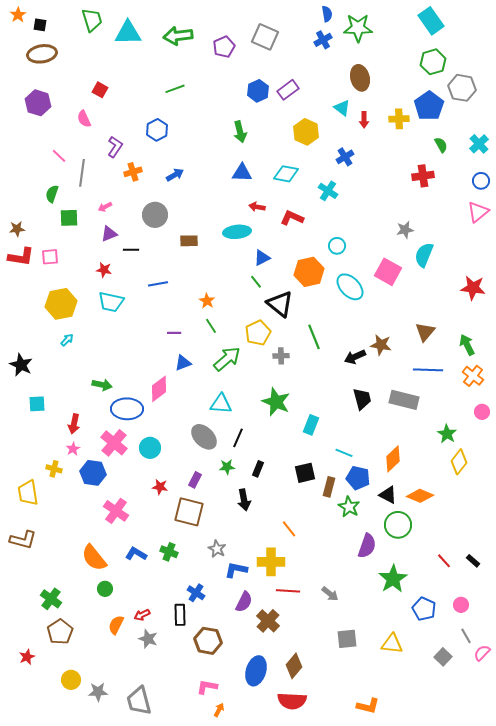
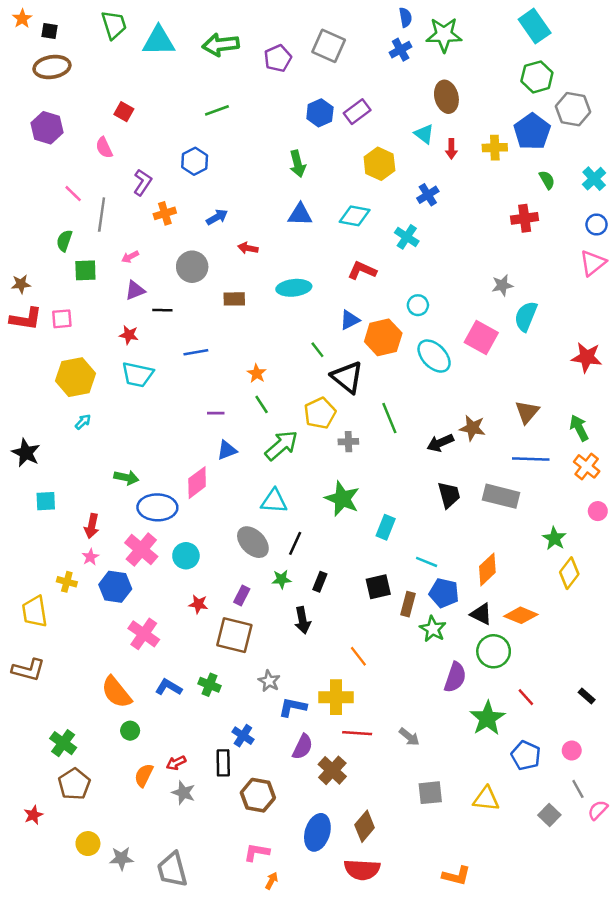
red arrow: (257, 207) -> (248, 248), moved
blue triangle: (262, 258) -> (350, 320), moved
red line: (444, 561) -> (526, 697), moved

